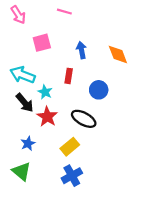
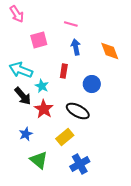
pink line: (64, 12) -> (71, 24), moved
green triangle: (21, 171) -> (39, 160), moved
blue cross: (72, 176) -> (80, 164), moved

